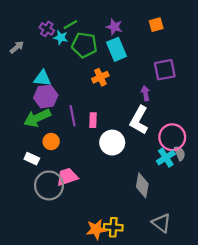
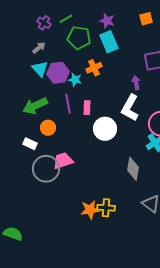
cyan star: (61, 38) -> (75, 80), moved
gray arrow: (17, 47) -> (39, 48), moved
cyan triangle: (43, 78) -> (40, 69), turned 42
purple hexagon: (46, 96) -> (58, 73), moved

